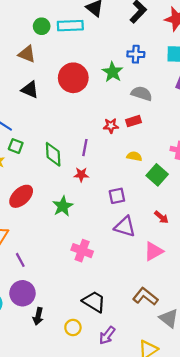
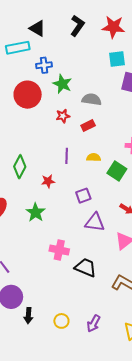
blue cross: (136, 54) -> (44, 65), moved
red star: (111, 126) -> (63, 116), moved
purple line: (85, 148) -> (67, 156), moved
green diamond: (53, 154) -> (20, 167), turned 40
black trapezoid: (94, 302) -> (86, 268), moved

